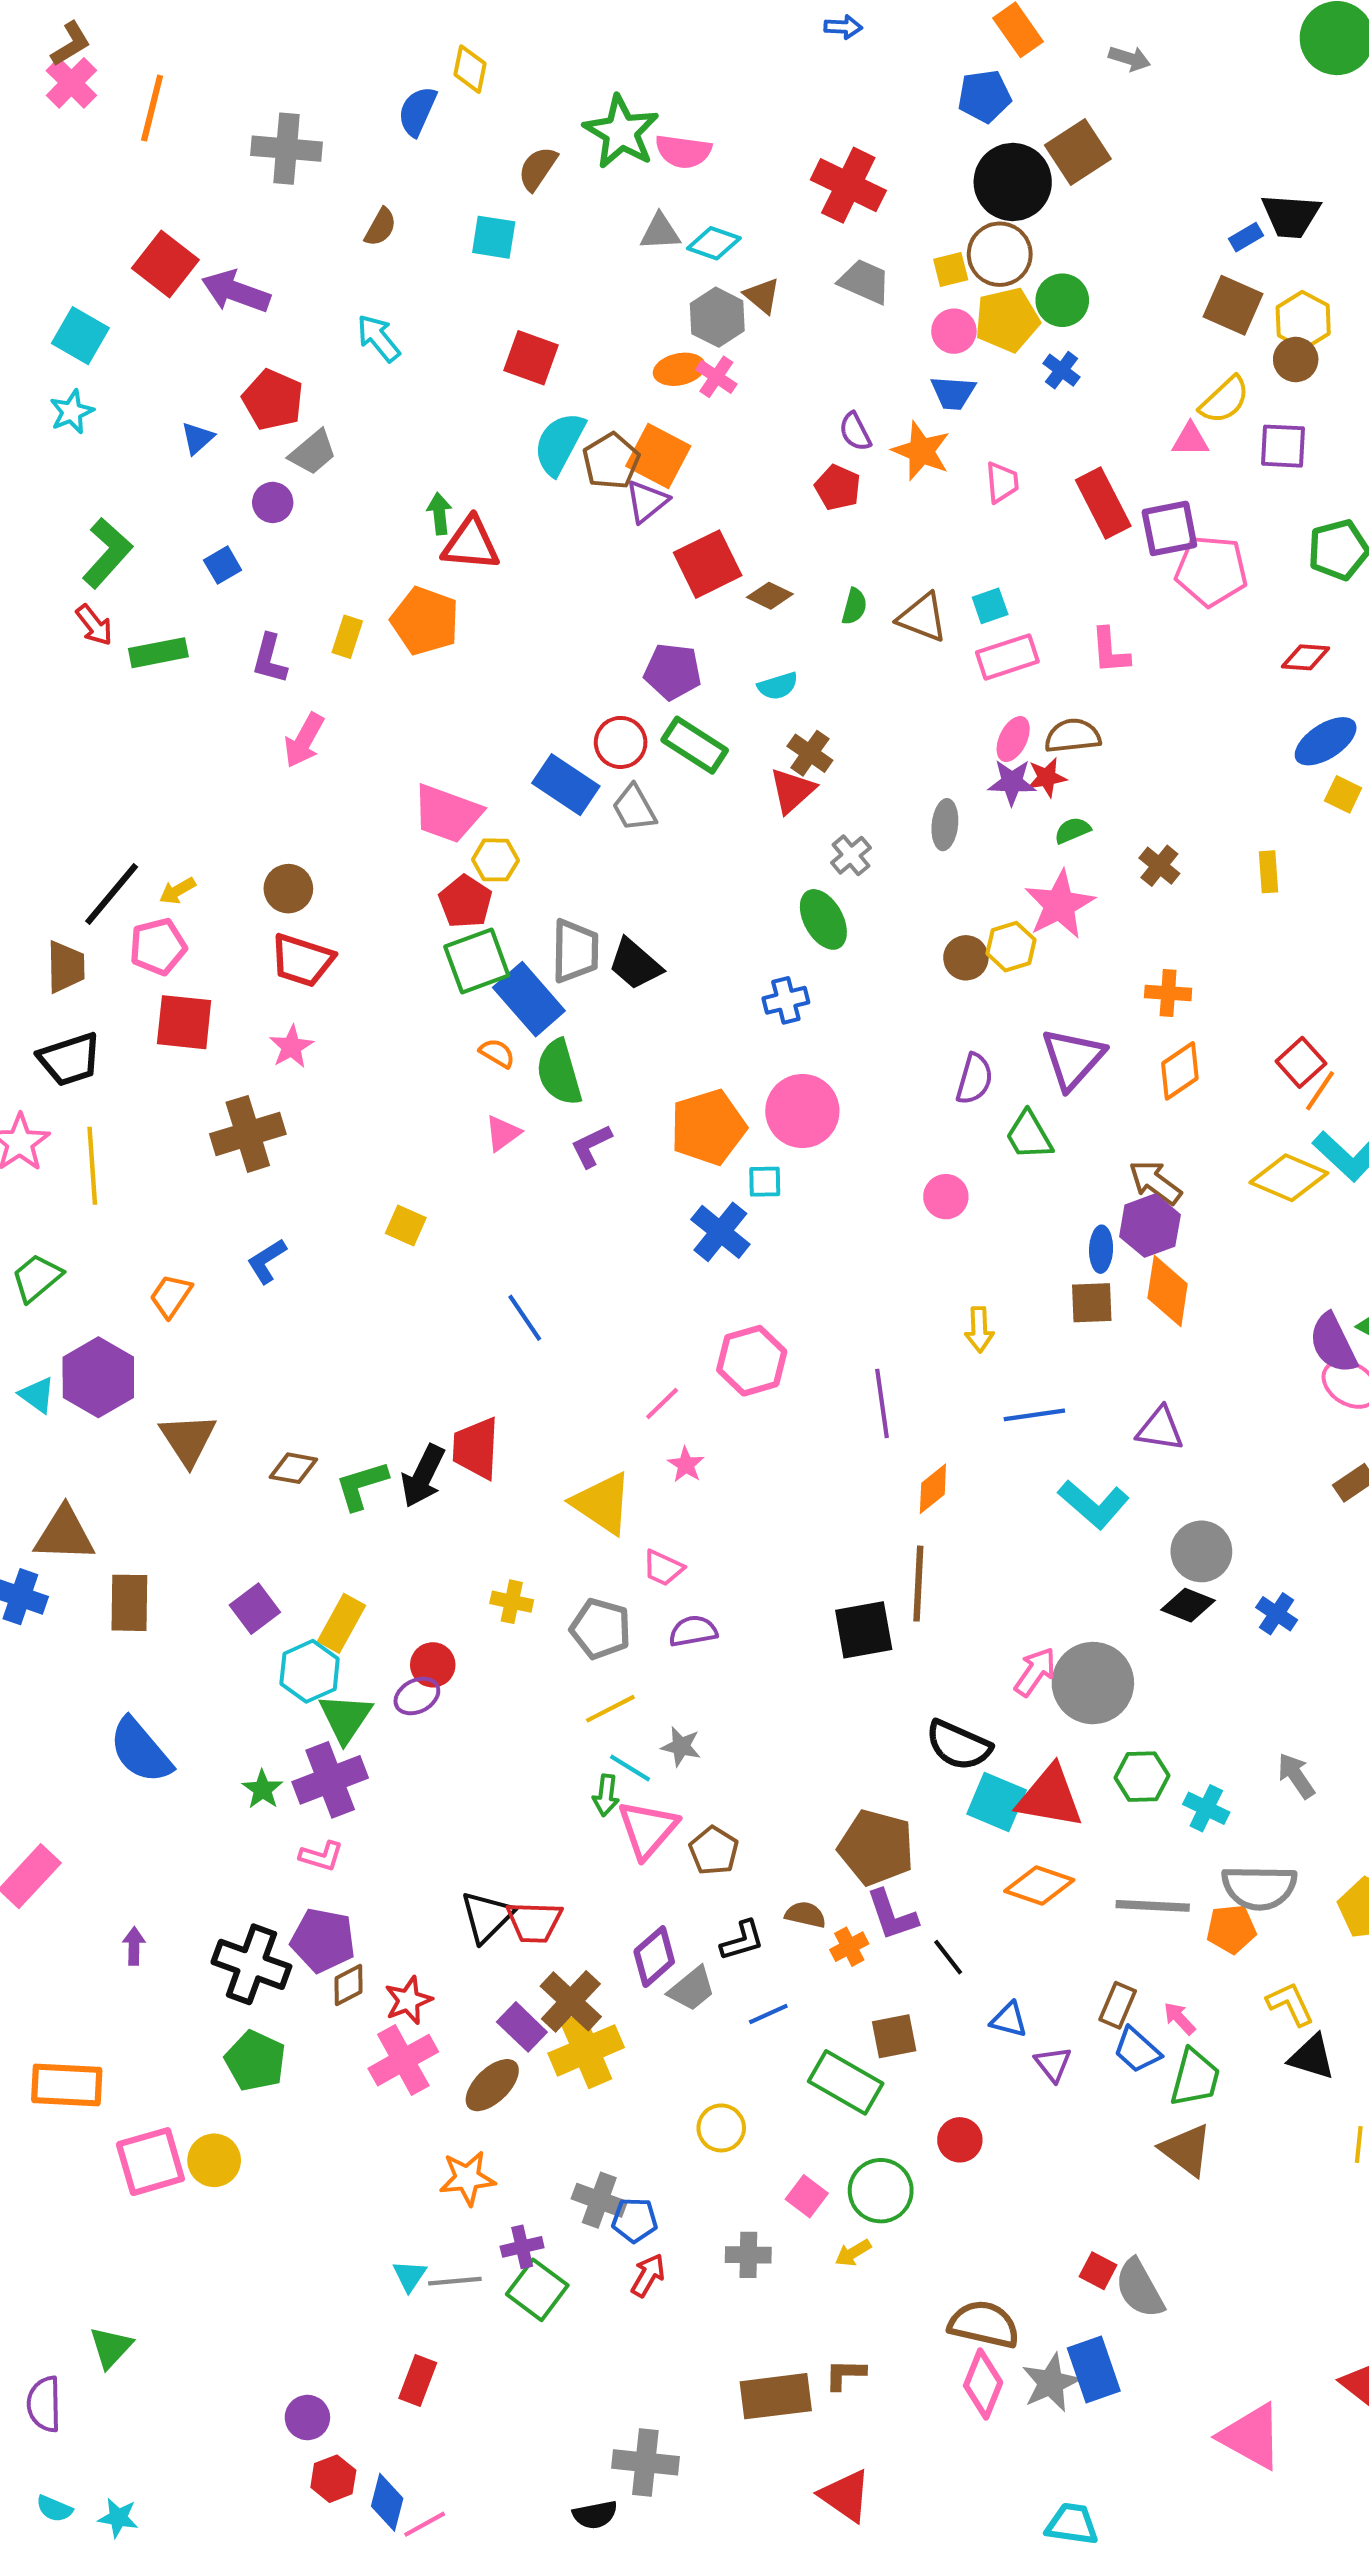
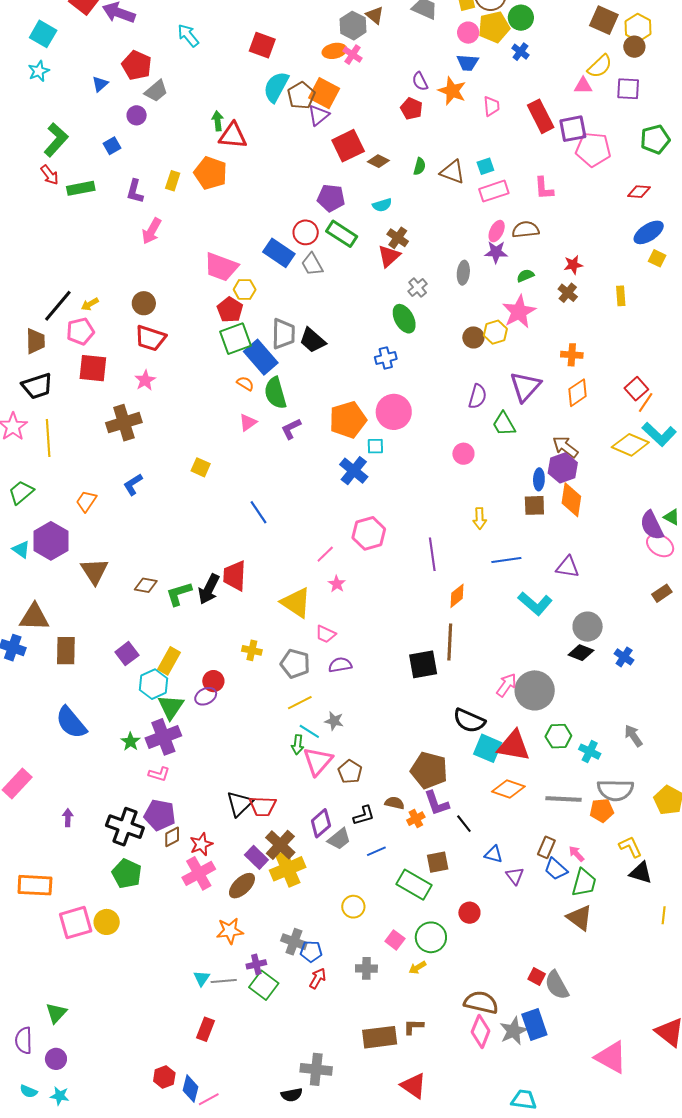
red star: (1047, 777) -> (573, 265), moved
purple circle: (307, 2418) -> (56, 1059), moved

